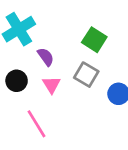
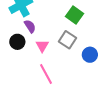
purple semicircle: (46, 57) -> (30, 26), moved
pink line: (36, 124) -> (46, 74), moved

